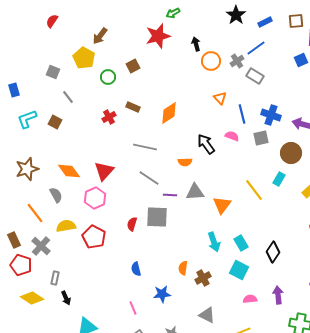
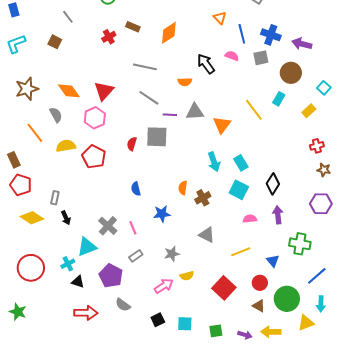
cyan L-shape: (27, 119) -> (16, 44), moved
gray cross: (41, 246) -> (108, 226), moved
black diamond: (273, 252) -> (273, 184), moved

